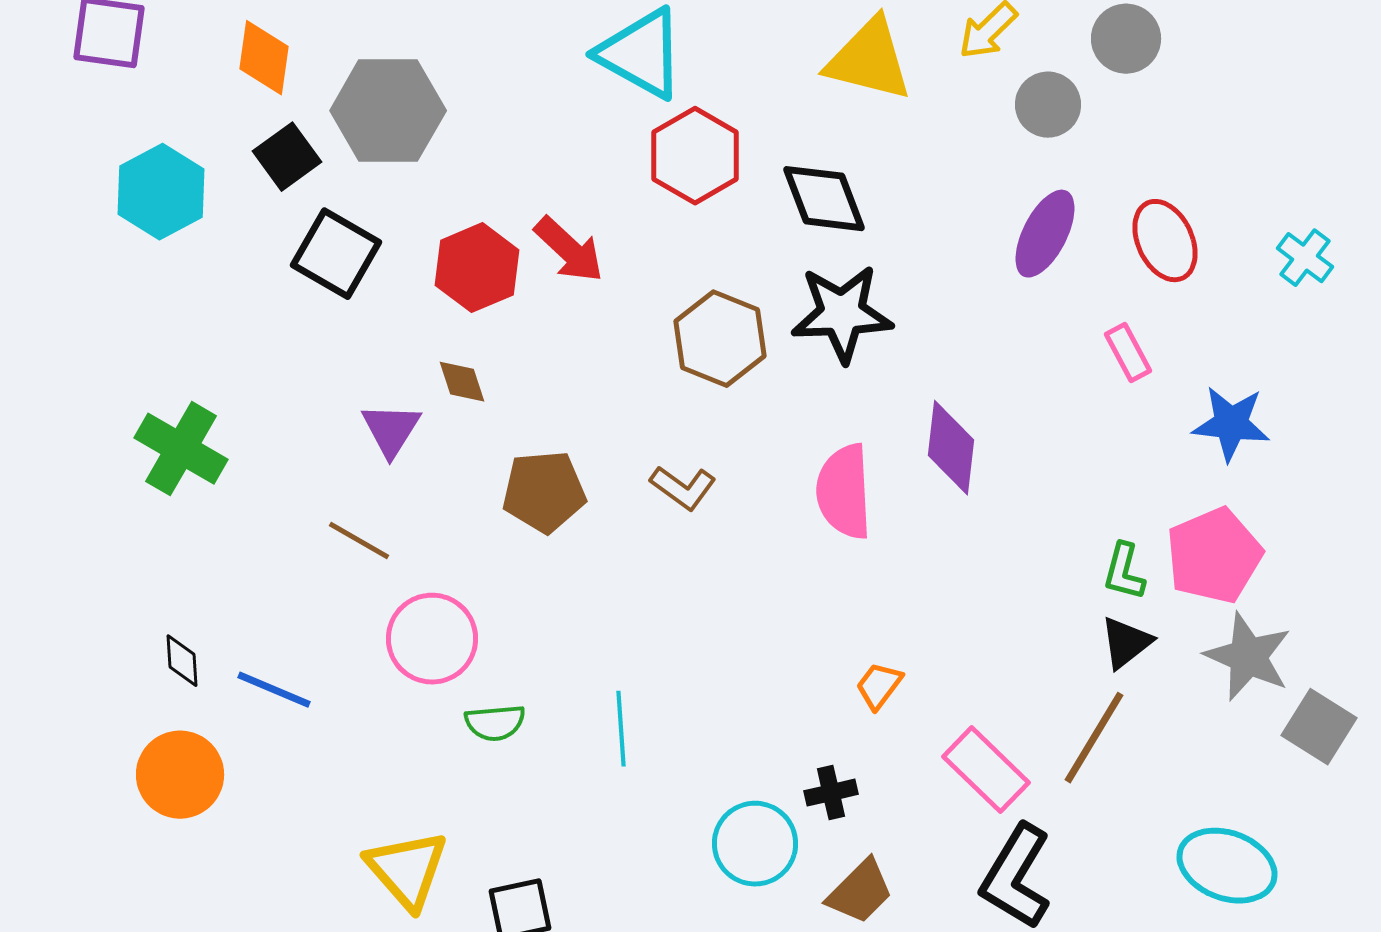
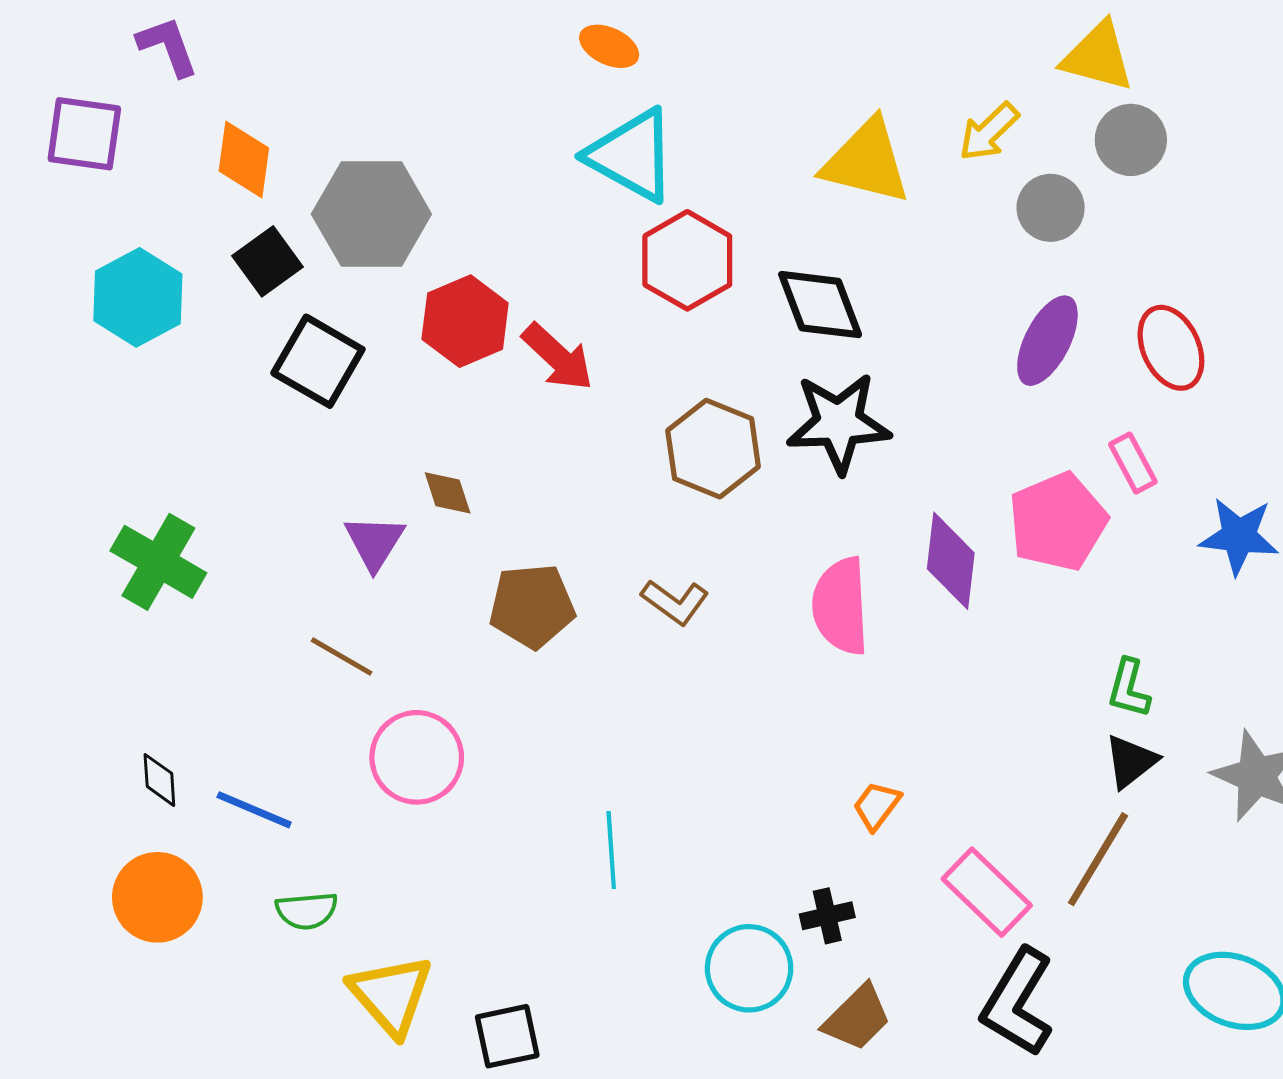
red hexagon: (477, 268) -> (465, 321), moved
pink pentagon: (1214, 556) -> (1058, 522), moved
green semicircle: (495, 723) -> (307, 911), moved

